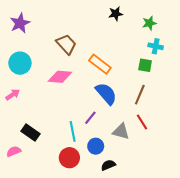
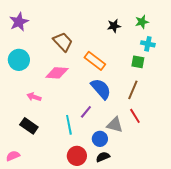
black star: (116, 14) -> (114, 26), moved
pink arrow: (13, 95) -> (34, 97), moved, turned -128
blue circle: (96, 146) -> (100, 139), moved
pink semicircle: (14, 151) -> (13, 156), moved
red circle: (69, 158) -> (77, 156), moved

